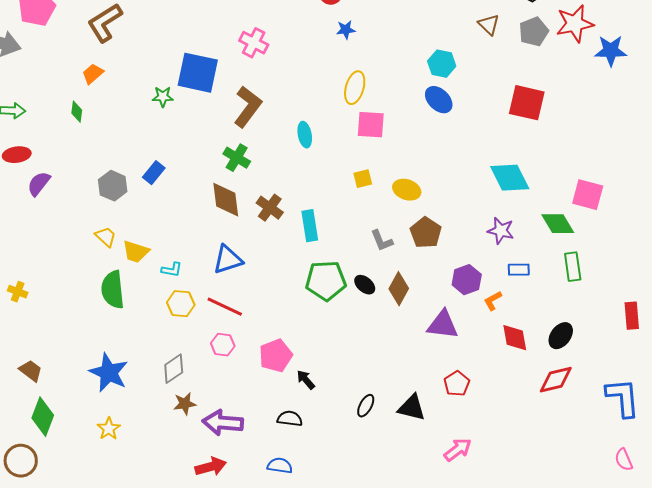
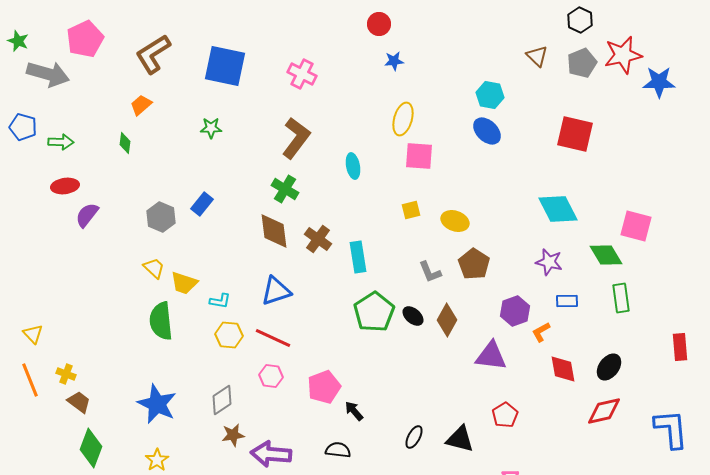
blue square: (198, 73) -> (225, 66), moved
green pentagon: (326, 281) -> (374, 312), turned -30
yellow cross: (18, 292) -> (66, 374), moved

